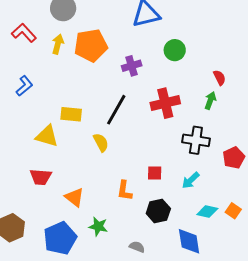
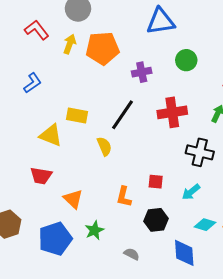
green star: (98, 226) -> (94, 230), turned 30

